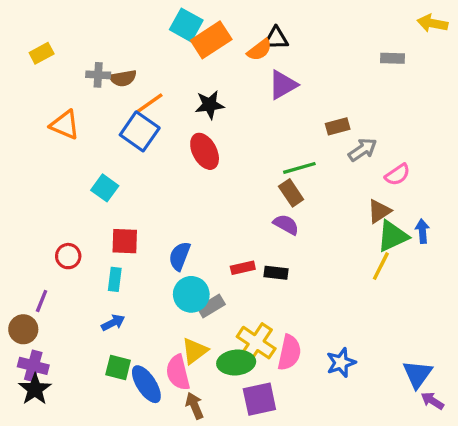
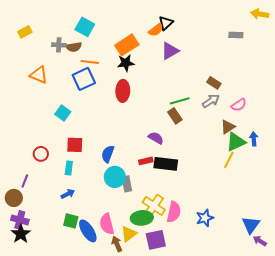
cyan square: (186, 25) -> (85, 27), moved
black triangle: (276, 38) -> (166, 23), turned -42
orange rectangle: (211, 40) -> (127, 45), moved
orange line: (150, 103) -> (90, 62), turned 42
brown rectangle: (338, 126) -> (214, 83), moved, turned 48
blue square: (140, 131) -> (84, 79), turned 30
gray arrow: (363, 150) -> (211, 101), moved
red ellipse: (205, 151) -> (123, 91), turned 30
purple semicircle: (286, 225) -> (156, 138), moved
black rectangle: (276, 273) -> (166, 164), size x1.6
gray rectangle: (211, 306) -> (127, 184), turned -70
yellow triangle: (195, 351) -> (129, 234), moved

